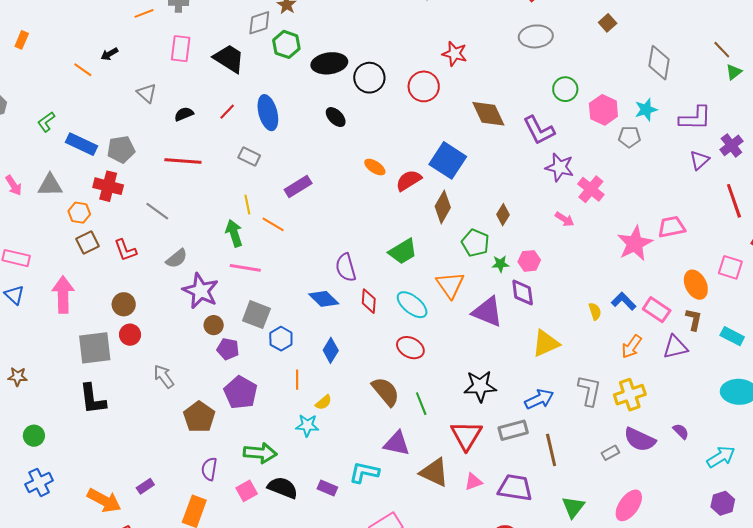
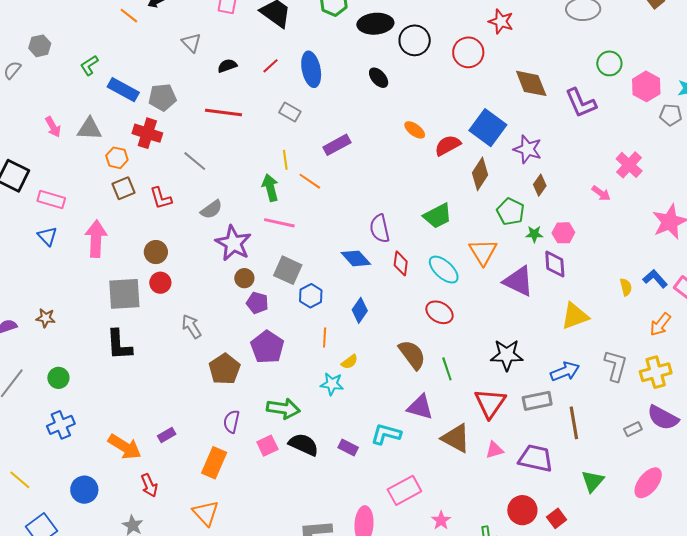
purple star: (560, 167) -> (528, 149), moved

